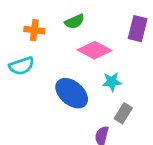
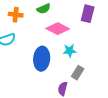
blue ellipse: (72, 93) -> (42, 59), turned 55

